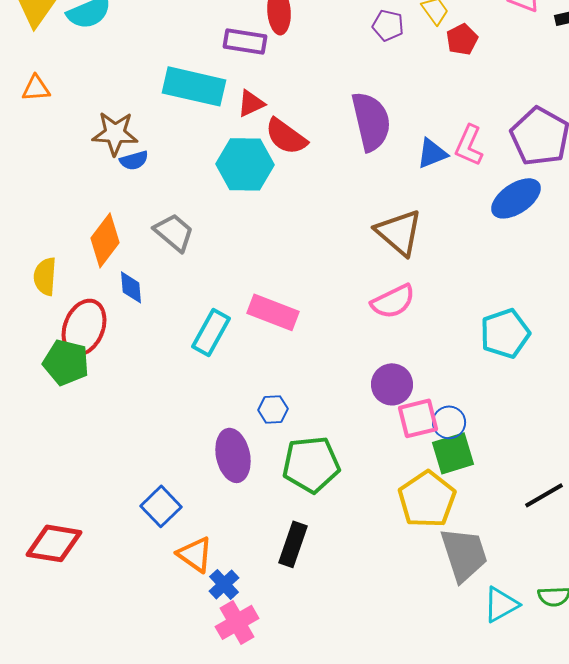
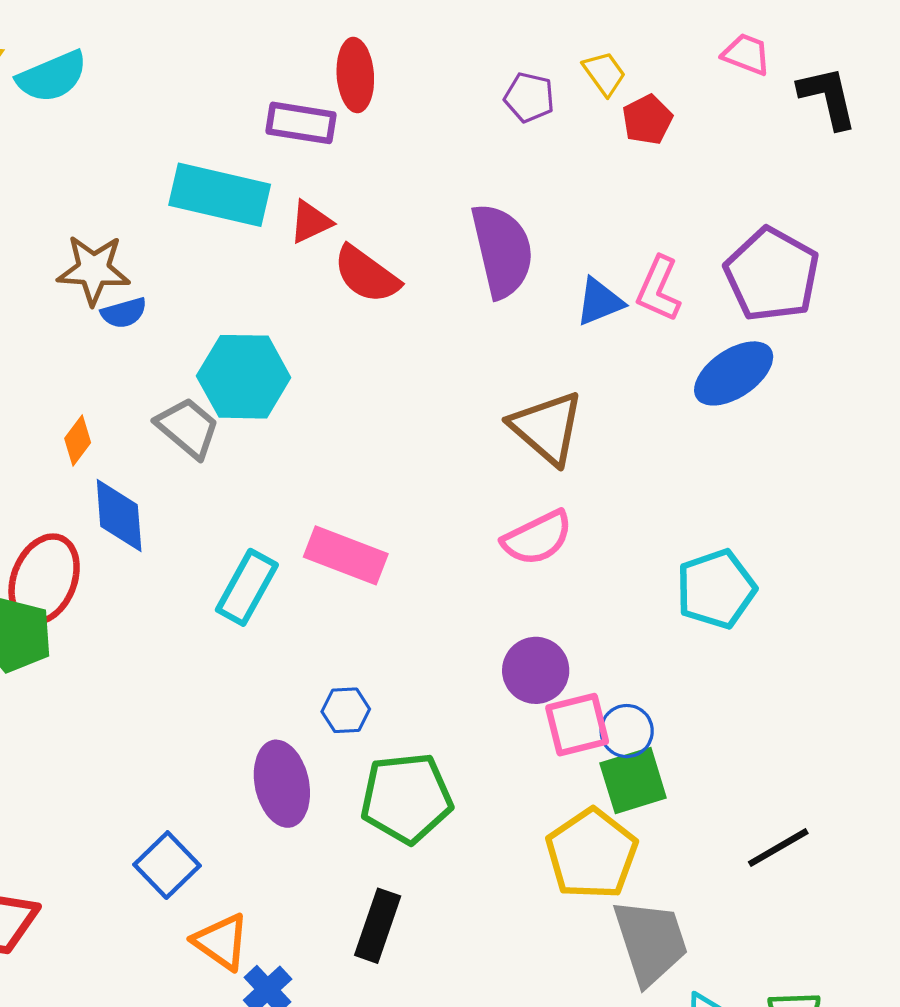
cyan hexagon: (245, 164) -> (244, 377), moved
orange diamond: (105, 240) -> (78, 441), size x0.6
blue diamond: (131, 287) -> (119, 516), size x1.4

